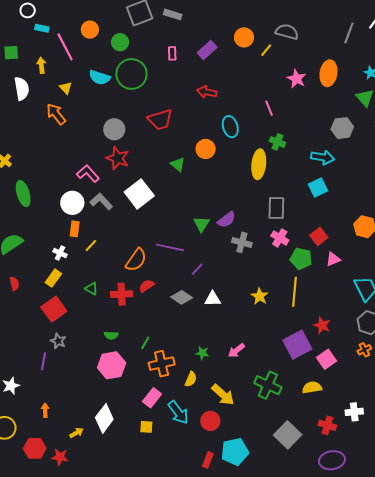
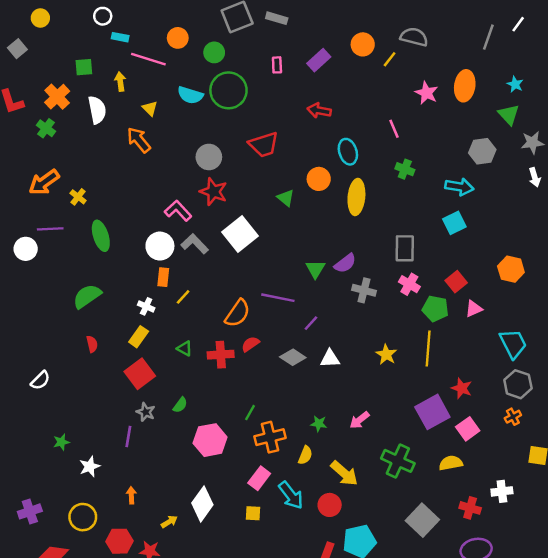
pink line: (65, 47) -> (148, 59), turned -44
yellow ellipse: (259, 164) -> (356, 197), moved
green semicircle: (111, 335) -> (180, 405), moved, turned -56

